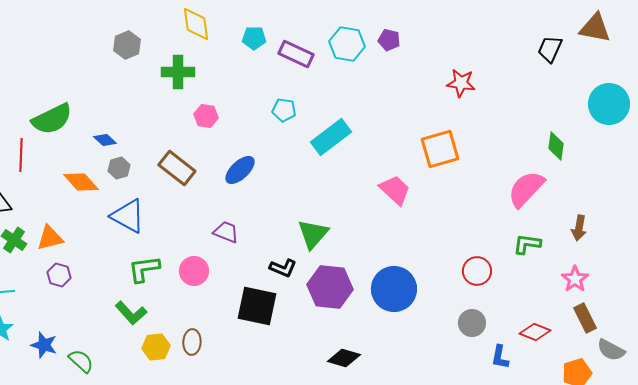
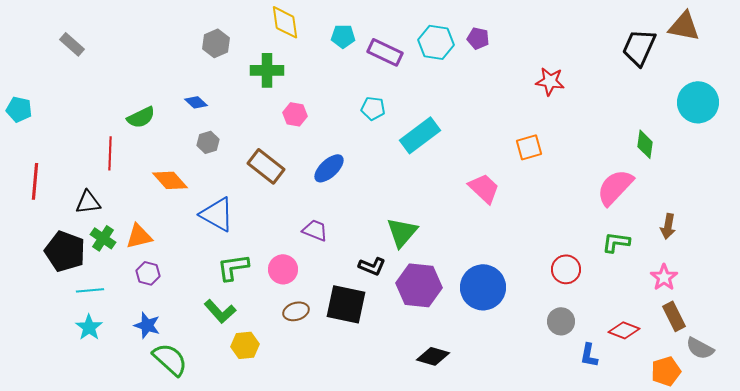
black trapezoid: (550, 49) -> (639, 47), size x1.4
green semicircle: (52, 119) -> (141, 117), size x0.7
blue diamond: (105, 140) -> (196, 102), moved
orange square: (440, 149) -> (529, 147), size x0.7
gray hexagon: (119, 168) -> (208, 142), moved
brown ellipse: (192, 342) -> (296, 311), moved, turned 70
blue star: (44, 345) -> (147, 325), moved
green semicircle: (81, 361) -> (170, 359), size x1.4

